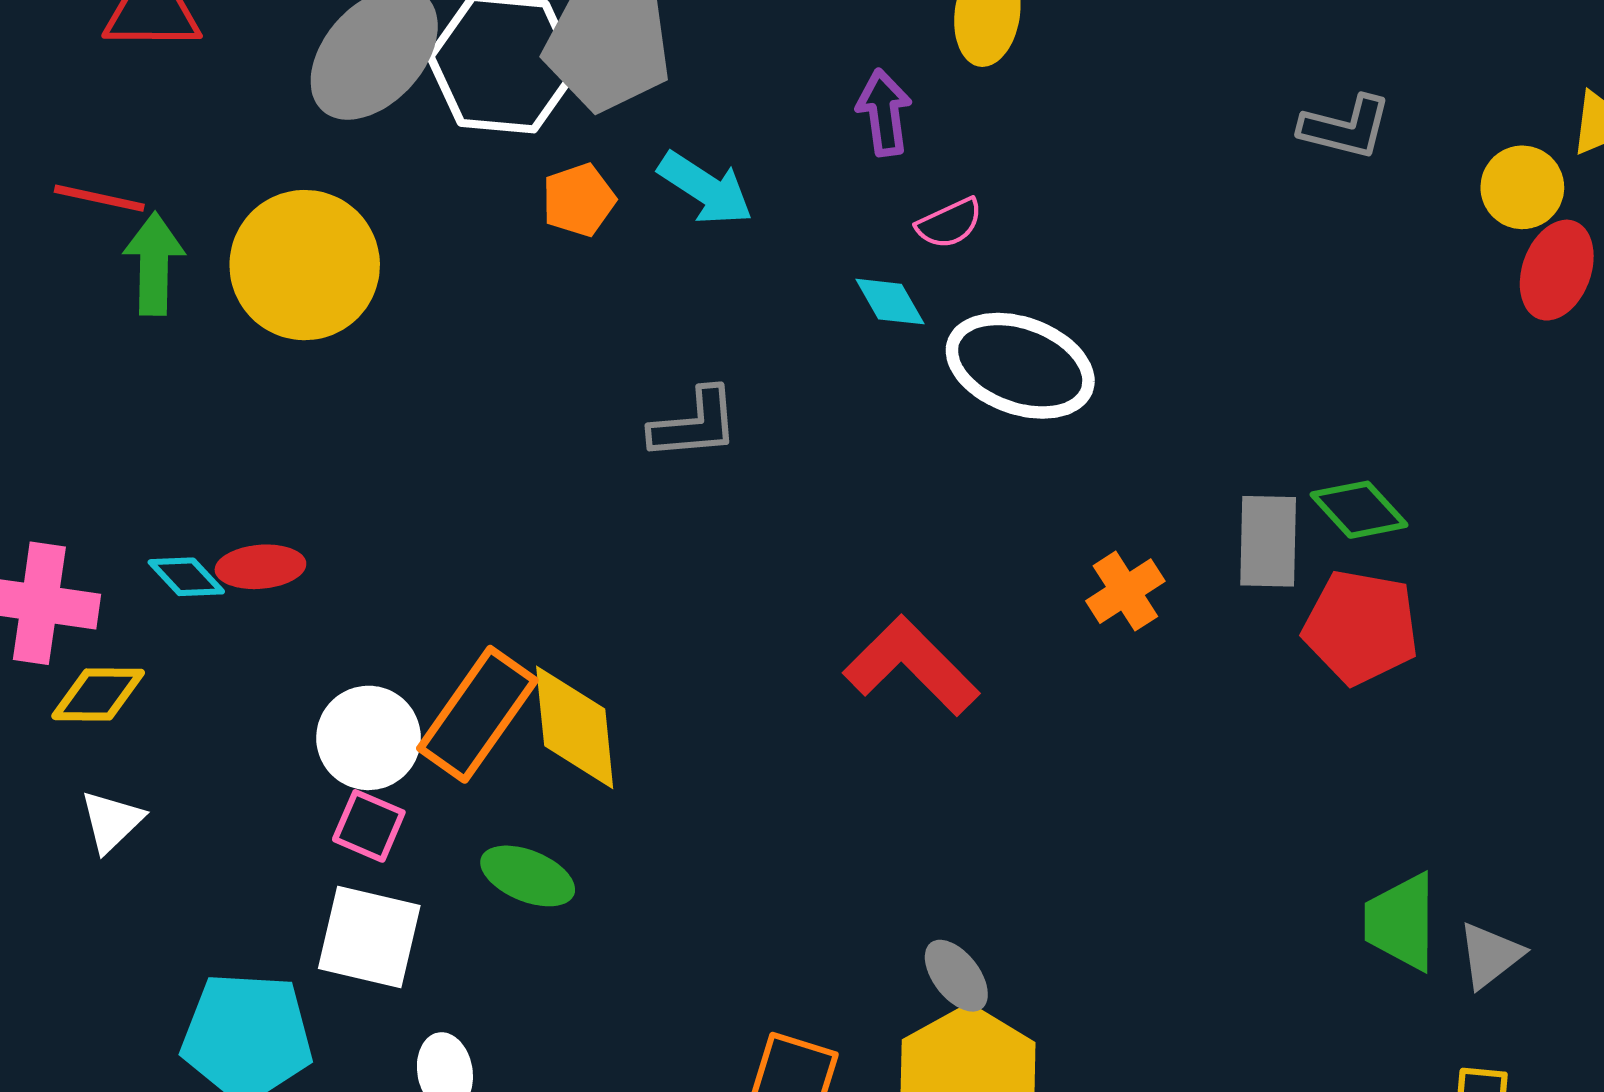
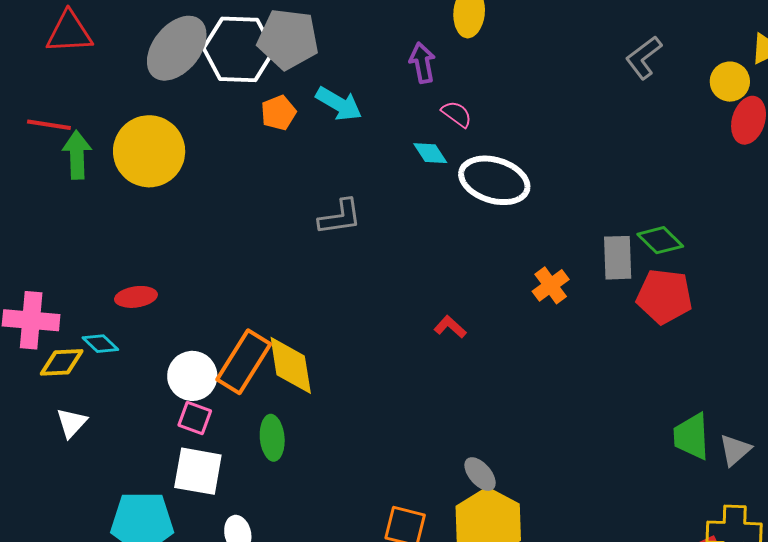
gray L-shape: (1346, 127) -> (644, 57), turned 132
pink semicircle: (949, 223) -> (457, 114), turned -116
cyan diamond: (186, 577) -> (100, 344), moved
red L-shape: (911, 666) -> (450, 327), size x0.5
green ellipse: (528, 876) -> (272, 438), turned 66

